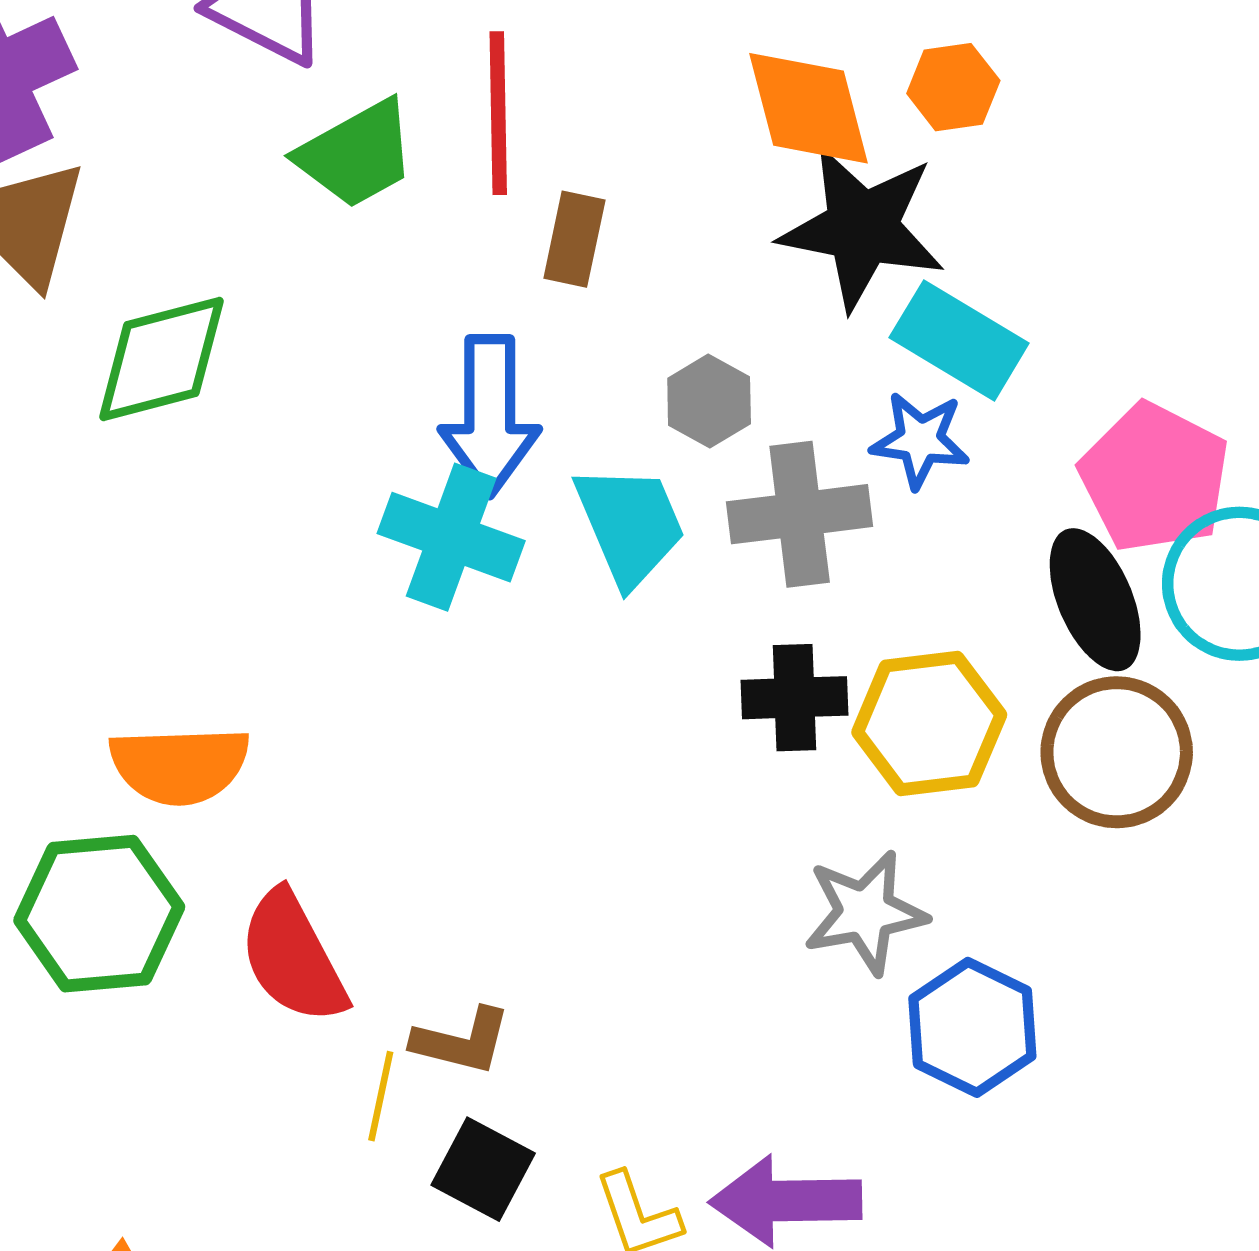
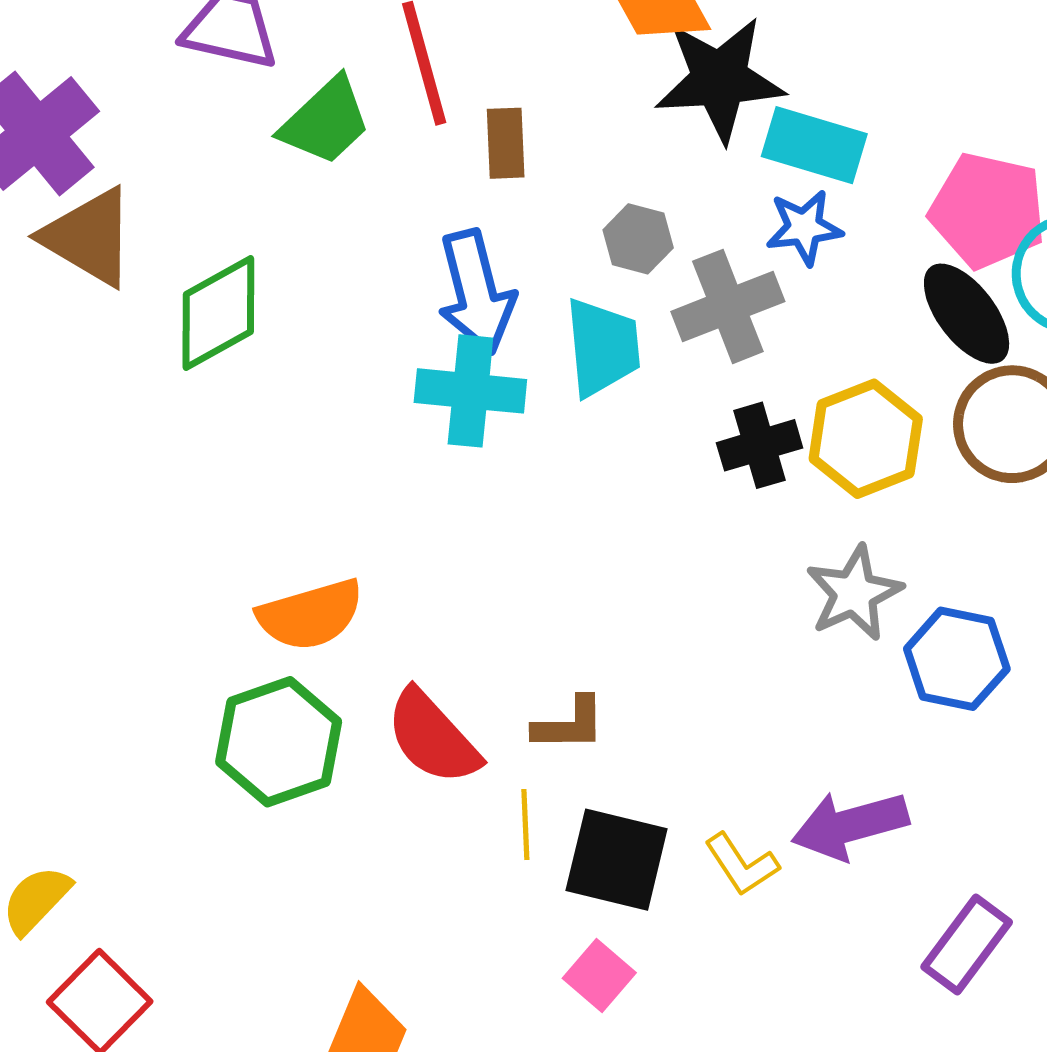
cyan trapezoid: (630, 525) -> (603, 347), turned 32
brown L-shape: (462, 1041) -> (569, 724), moved
black square: (483, 1169) -> (617, 860), size x1.4

